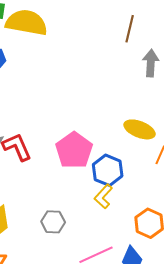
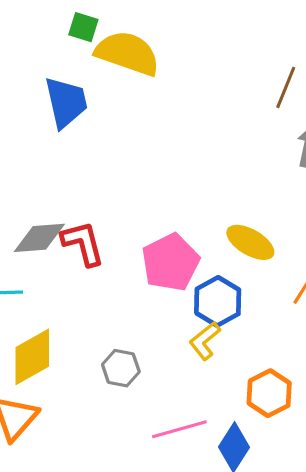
yellow ellipse: (140, 129) -> (250, 242), moved

